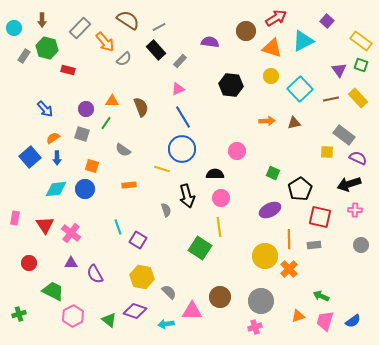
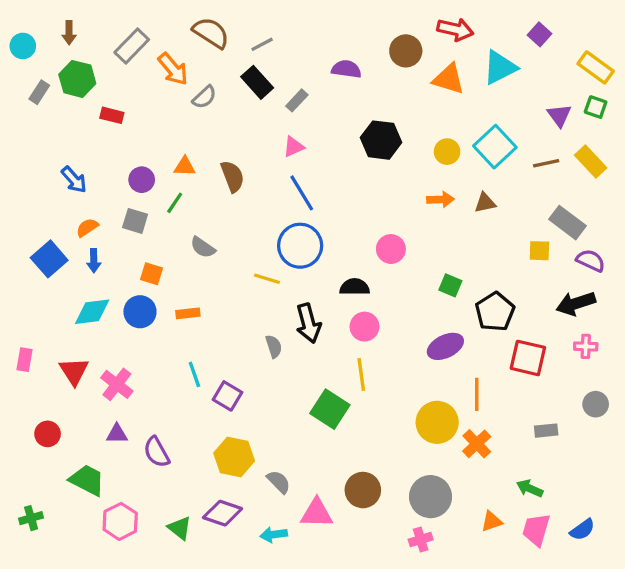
red arrow: (276, 18) -> (455, 29), turned 45
yellow circle: (271, 76) -> (447, 152), moved
orange rectangle: (129, 185) -> (188, 313), moved
gray rectangle: (314, 245) -> (546, 431), moved

